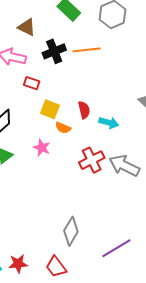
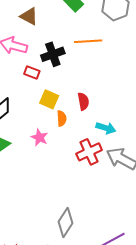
black cross: (54, 51) -> (53, 54), moved
cyan arrow: (109, 123) -> (106, 128), moved
orange semicircle: (63, 128) -> (62, 118), turned -119

